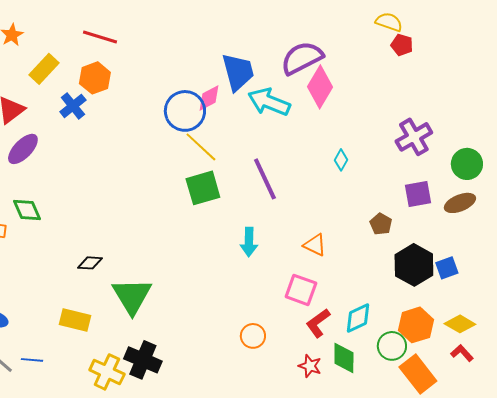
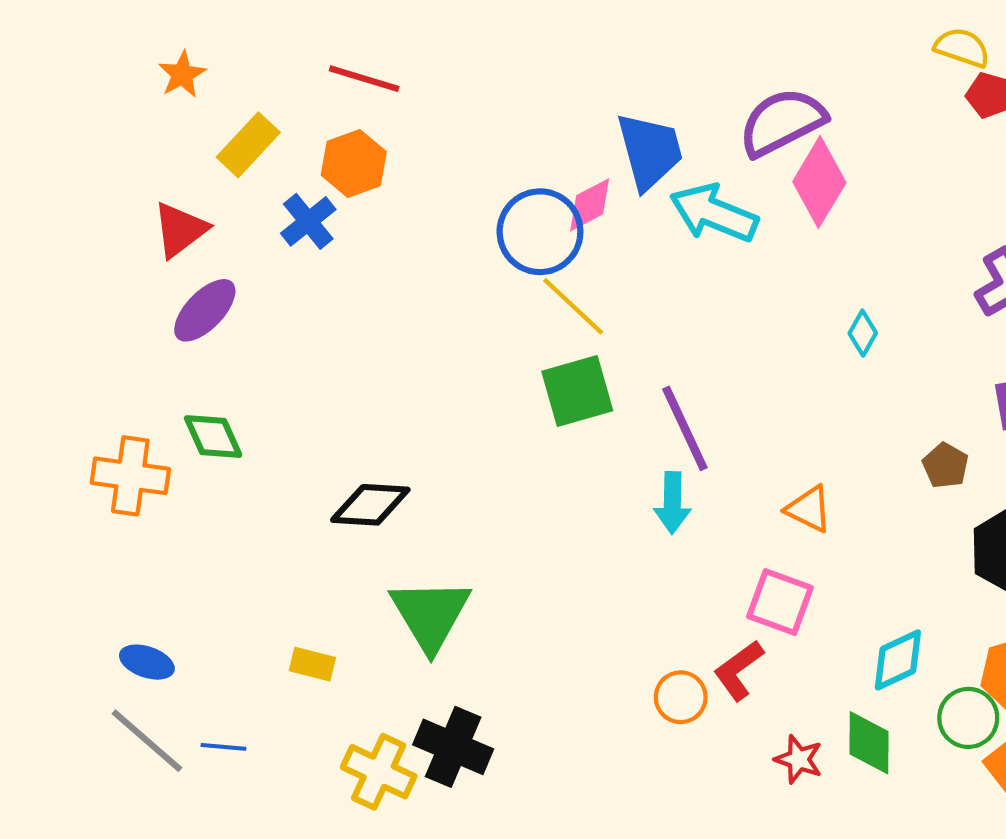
purple line: (265, 179) -> (685, 428), moved
black diamond: (90, 263) -> (370, 505), moved, size x1.5
yellow rectangle: (75, 320) -> (312, 664), size x0.7
red L-shape: (318, 323) -> (739, 670), moved

